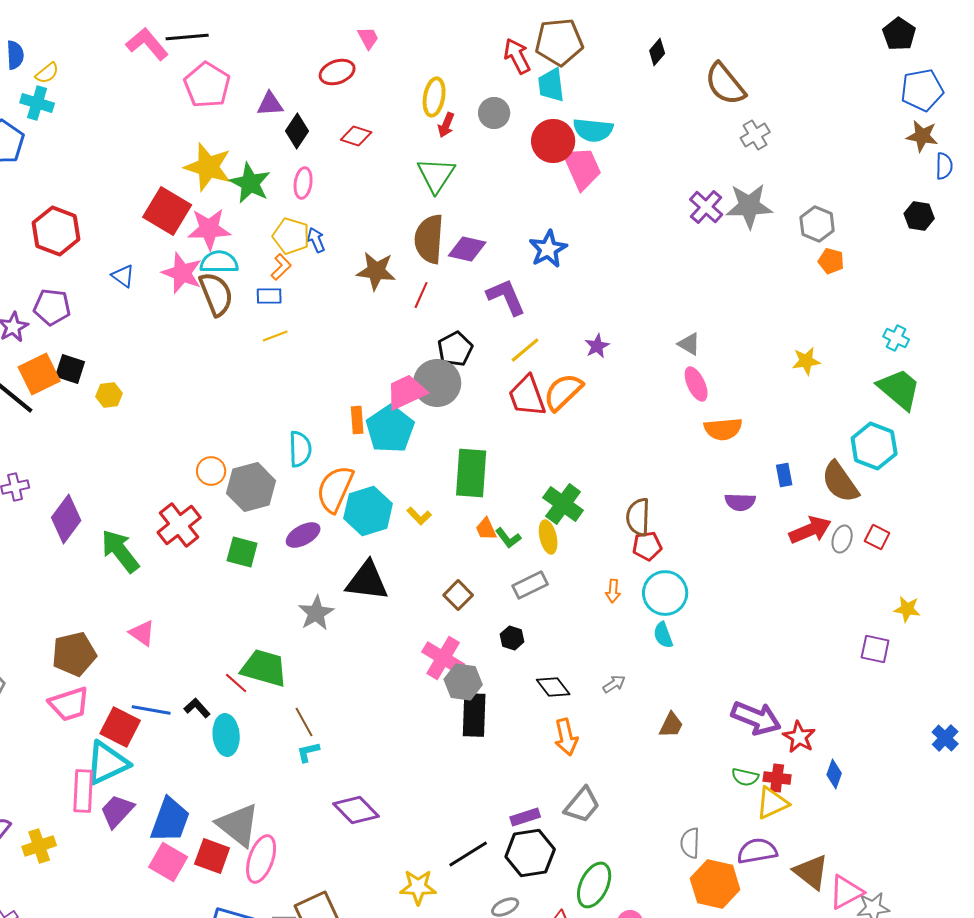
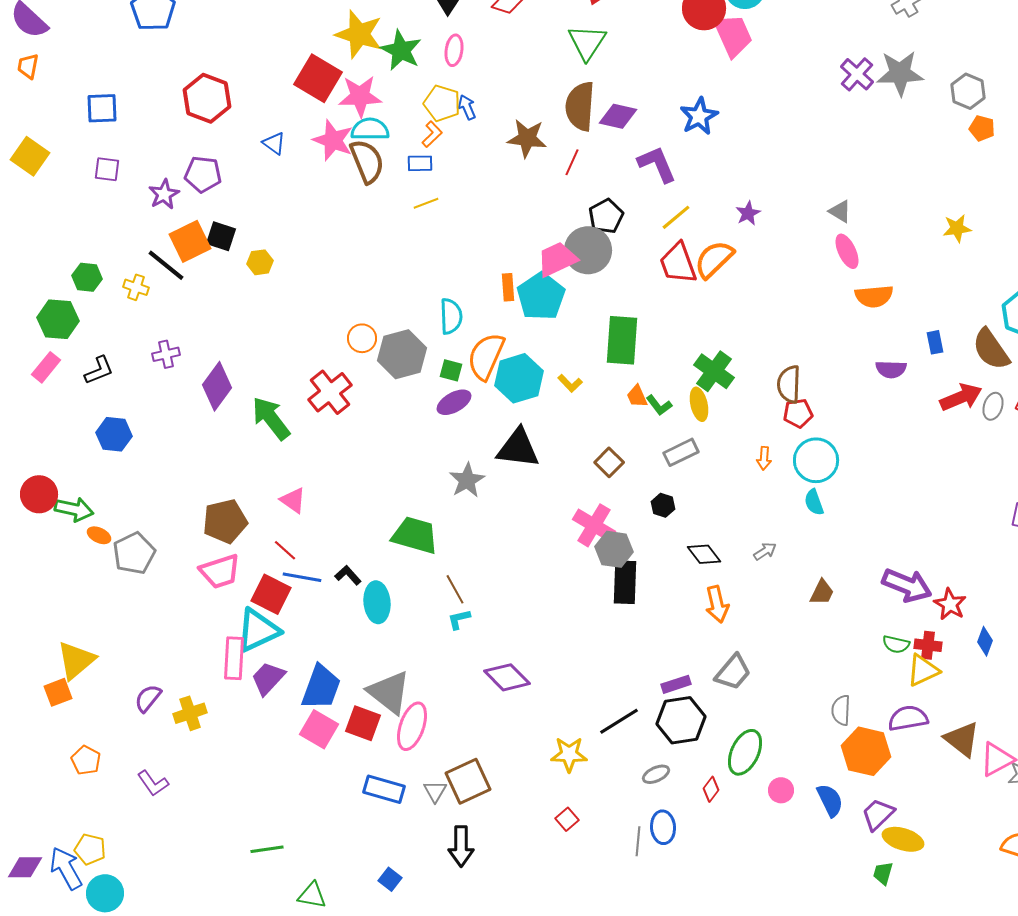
green square: (242, 552) -> (451, 370), moved, size x0.7
red line: (236, 683) -> (285, 550), moved

